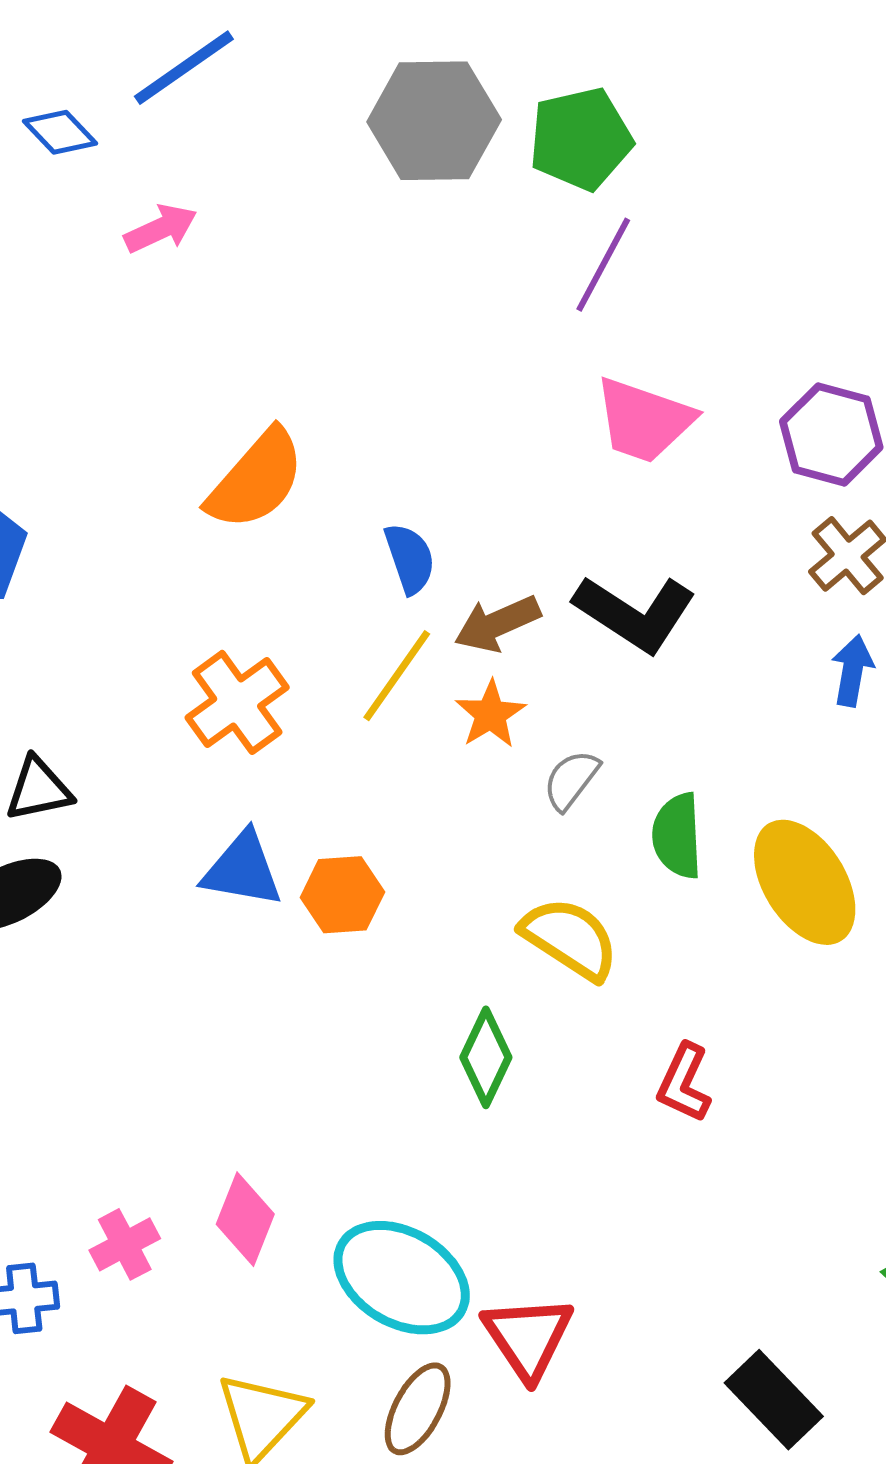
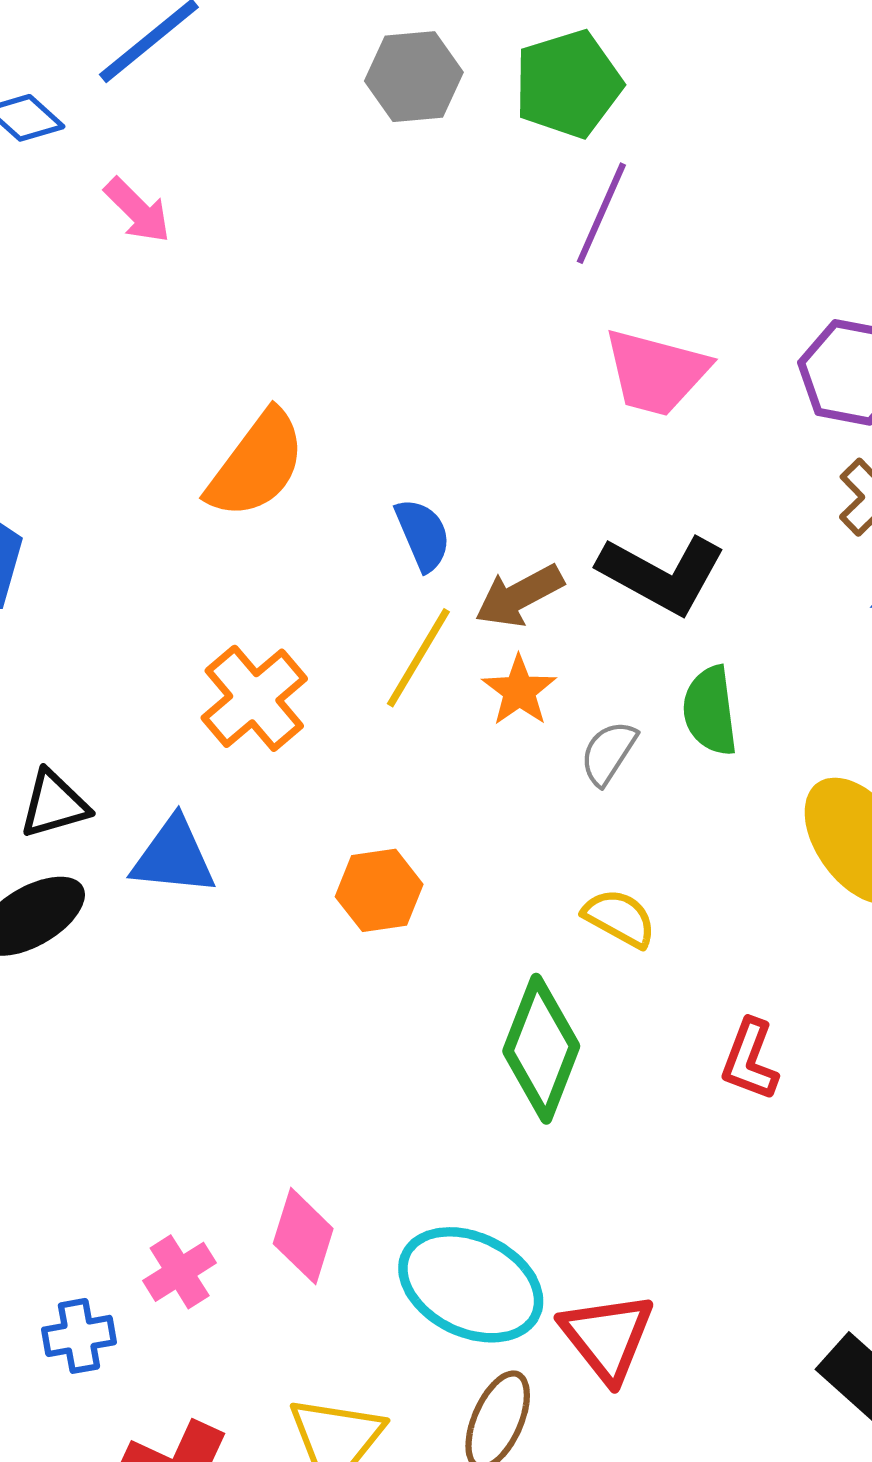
gray hexagon: (434, 121) -> (414, 77), size x0.7
pink arrow: (161, 229) -> (137, 210), turned 74
green semicircle: (677, 836) -> (710, 711), moved
blue triangle: (242, 870) -> (174, 857), moved
yellow semicircle: (570, 938) -> (620, 918), size x0.7
green diamond: (486, 1057) -> (541, 1049), size x1.4

